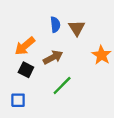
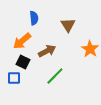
blue semicircle: (55, 25) -> (34, 18), moved
blue square: (18, 100) -> (14, 78), moved

